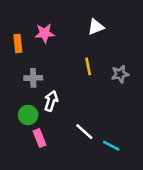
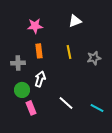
orange rectangle: (18, 43) -> (39, 51), moved
gray cross: (33, 78) -> (18, 63), moved
cyan line: (111, 146) -> (97, 108), moved

